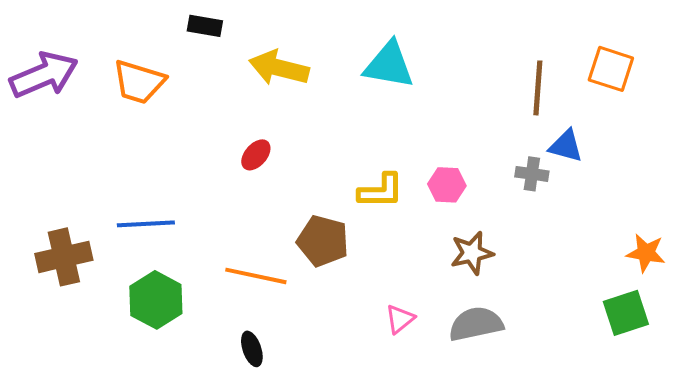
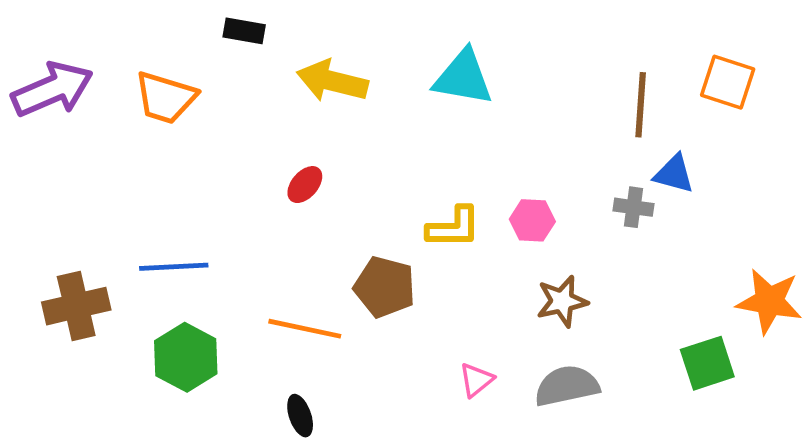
orange star: (646, 253) -> (769, 301), size x1.4
green square: (626, 313) -> (707, 363), moved

